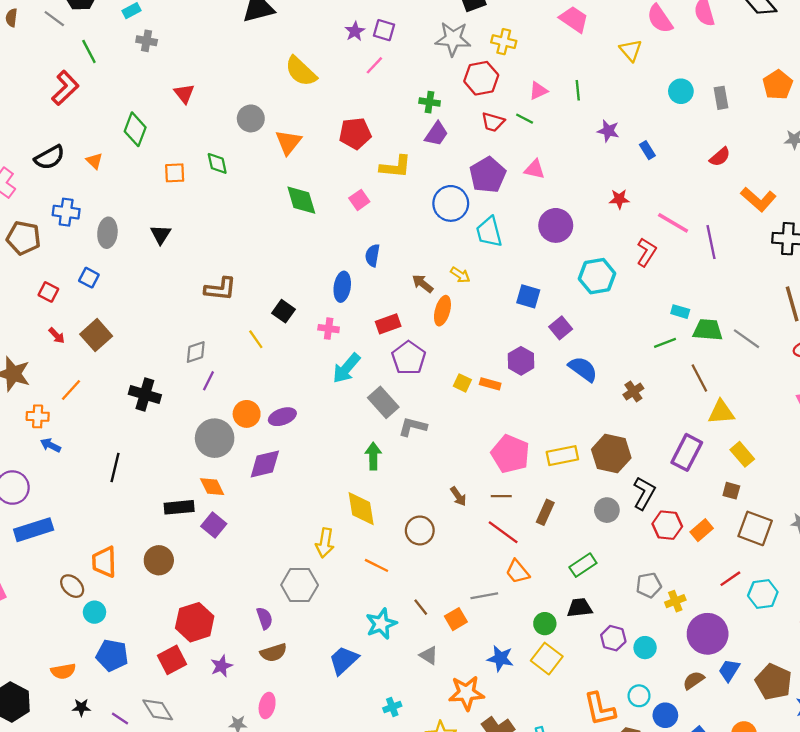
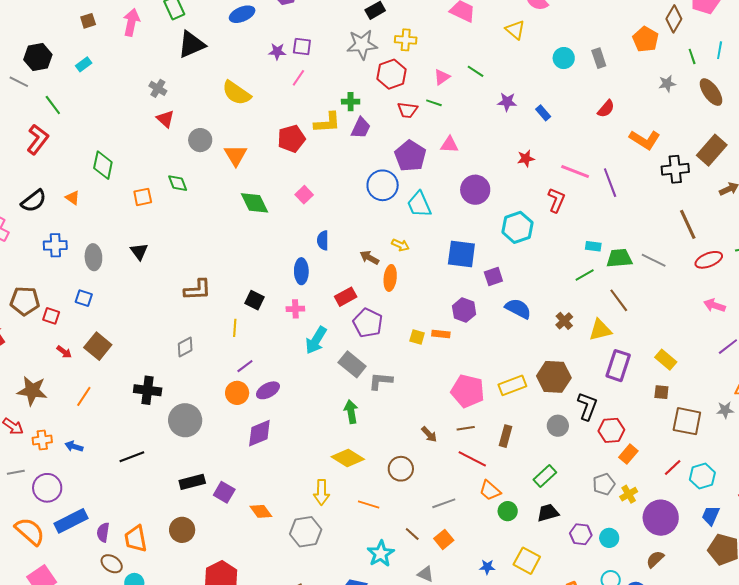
purple star: (355, 31) -> (277, 51), turned -30
gray cross: (147, 41) -> (158, 88), moved, turned 30
green line: (578, 90) -> (476, 71), turned -42
red triangle: (184, 94) -> (165, 119), moved
yellow L-shape: (396, 167) -> (327, 123), moved
brown pentagon: (24, 238) -> (25, 301), moved
blue square: (528, 296) -> (461, 254), size x1.4
purple square: (561, 328) -> (493, 277), turned 30
yellow line: (256, 339) -> (235, 328), turned 48
purple line: (209, 381) -> (245, 366), moved, turned 36
yellow triangle: (721, 412) -> (600, 330), moved
orange cross: (38, 416) -> (42, 440), moved
gray circle: (215, 438) -> (185, 420), moved
black line: (115, 468) -> (132, 457), turned 65
orange diamond: (212, 487) -> (261, 511), moved
yellow diamond: (361, 509) -> (348, 458), turned -40
orange rectangle: (702, 530) -> (628, 454), moved
gray line: (484, 596) -> (444, 503), moved
purple semicircle: (265, 618) -> (103, 532), moved, turned -144
green circle: (545, 624) -> (508, 511), moved
blue star: (500, 658) -> (487, 567), size x0.7
blue trapezoid: (729, 670) -> (711, 516), moved

